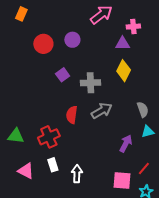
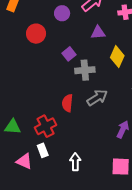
purple circle: (72, 40) -> (62, 13), moved
purple triangle: (122, 44) -> (98, 33), moved
purple square: (63, 75) -> (69, 54), moved
white rectangle: (53, 165) -> (43, 150), moved

